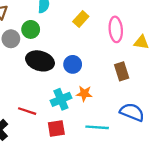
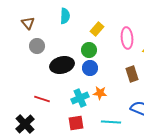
green circle: (31, 29) -> (89, 50), moved
black ellipse: (40, 61) -> (62, 65), turned -30
red line: (27, 111) -> (42, 99), moved

